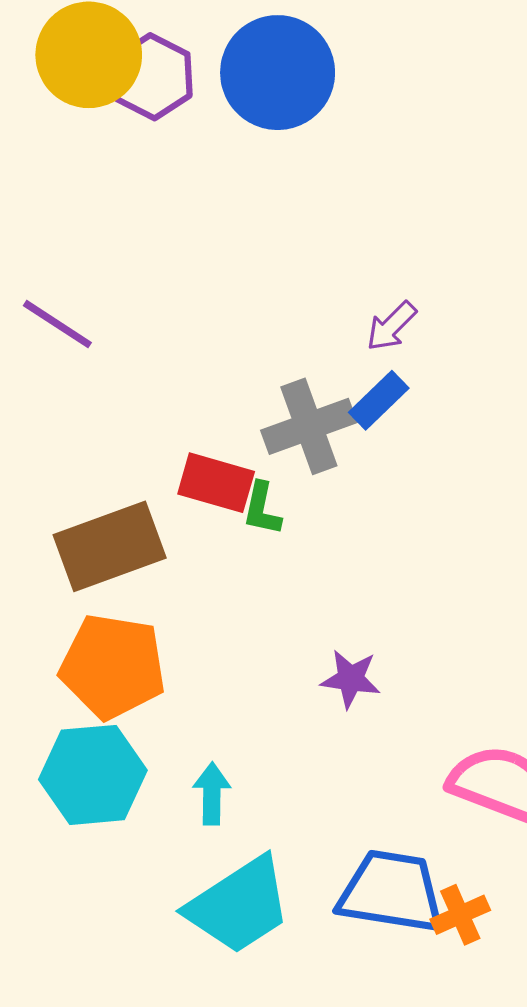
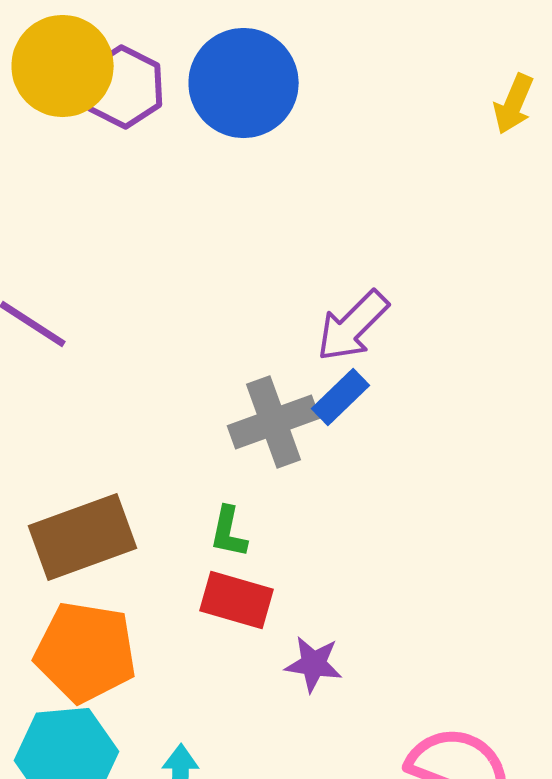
purple arrow: (391, 326) -> (352, 326), size x1.5
red rectangle: (216, 483) -> (236, 600), moved
green L-shape: (262, 509) -> (228, 532), moved

